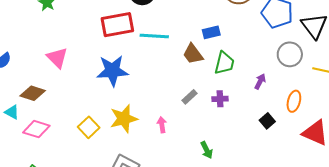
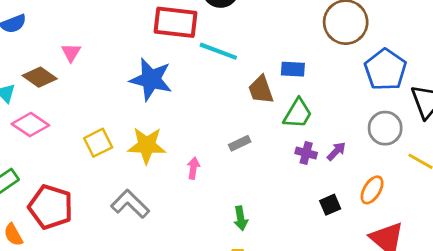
pink triangle: (57, 58) -> (71, 52), moved, size x0.7
purple cross: (220, 99) -> (306, 153), moved

